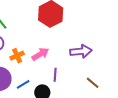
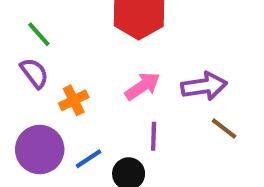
pink arrow: (40, 54) -> (142, 86), moved
brown line: (93, 83) -> (224, 129), moved

